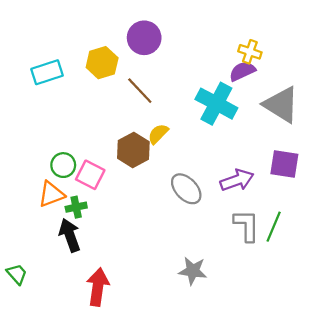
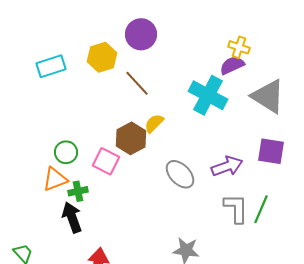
pink square: (90, 175) -> (106, 161), moved

